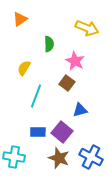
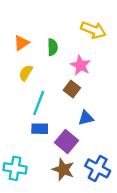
orange triangle: (20, 19) -> (21, 43), moved
blue rectangle: (38, 132) -> (40, 129), moved

